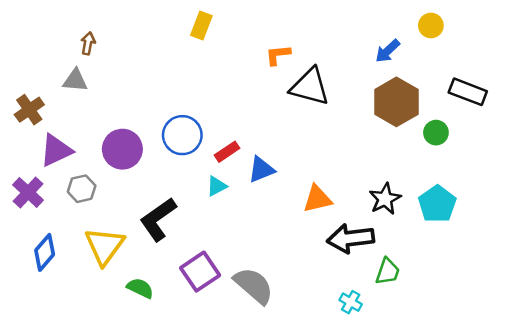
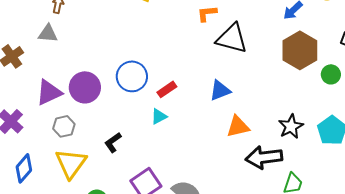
purple triangle: (56, 150) -> (49, 92), moved
blue triangle: (261, 170) -> (220, 90), moved
gray hexagon: (82, 189) -> (64, 126), moved
black L-shape: (158, 219) -> (113, 142), size x0.6

